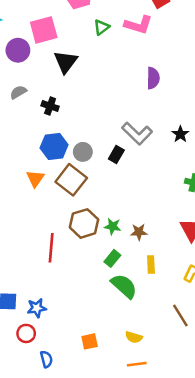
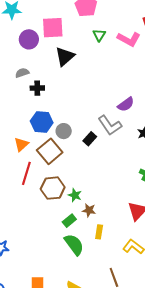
green triangle: (101, 27) -> (99, 35), turned -32
purple semicircle: (153, 78) -> (126, 104), moved, turned 42
black cross: (50, 106) -> (37, 88), moved, turned -32
brown star: (139, 232) -> (89, 210), moved
red line: (51, 248) -> (26, 173), moved

